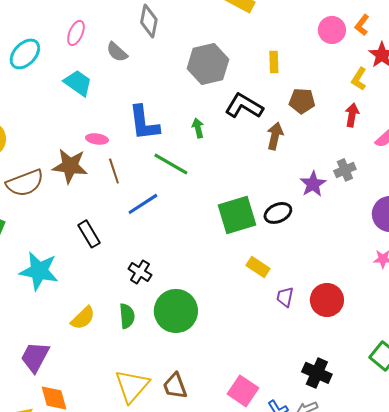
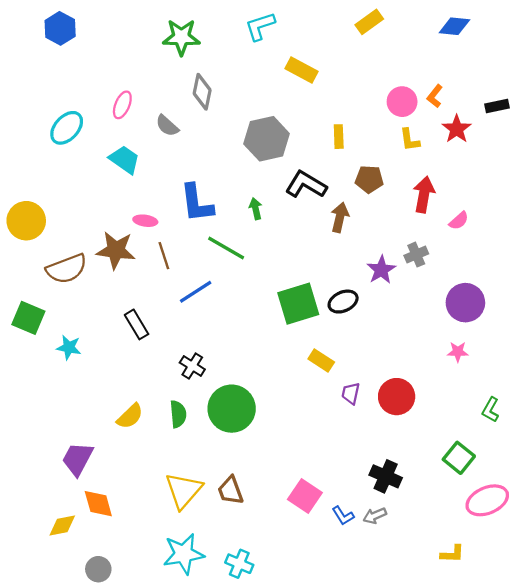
yellow L-shape: (359, 79) -> (410, 140), moved, turned -40
red arrow: (352, 115) -> (424, 194), size x1.4
cyan star: (39, 271) -> (69, 347), moved, size x0.6

